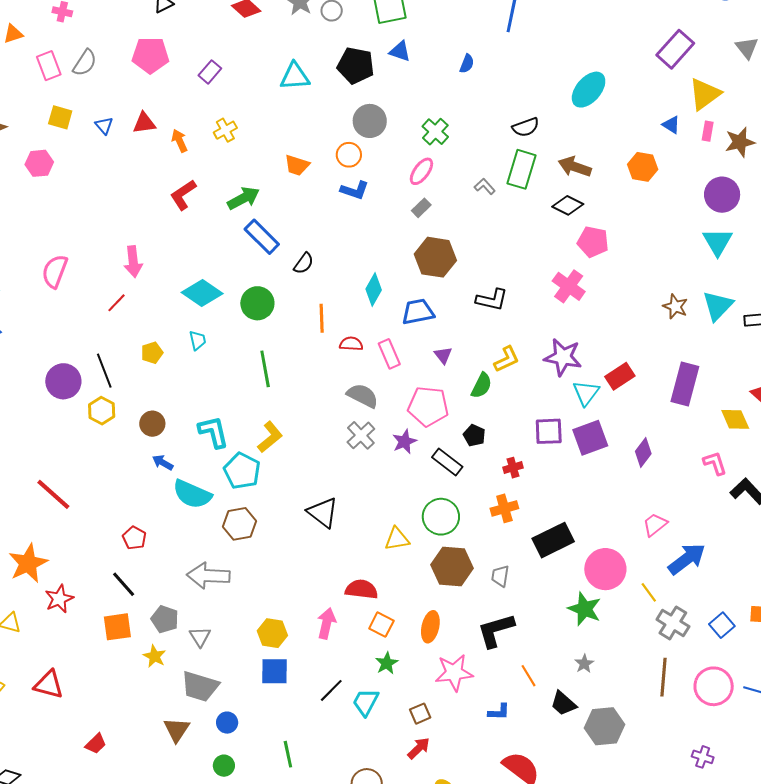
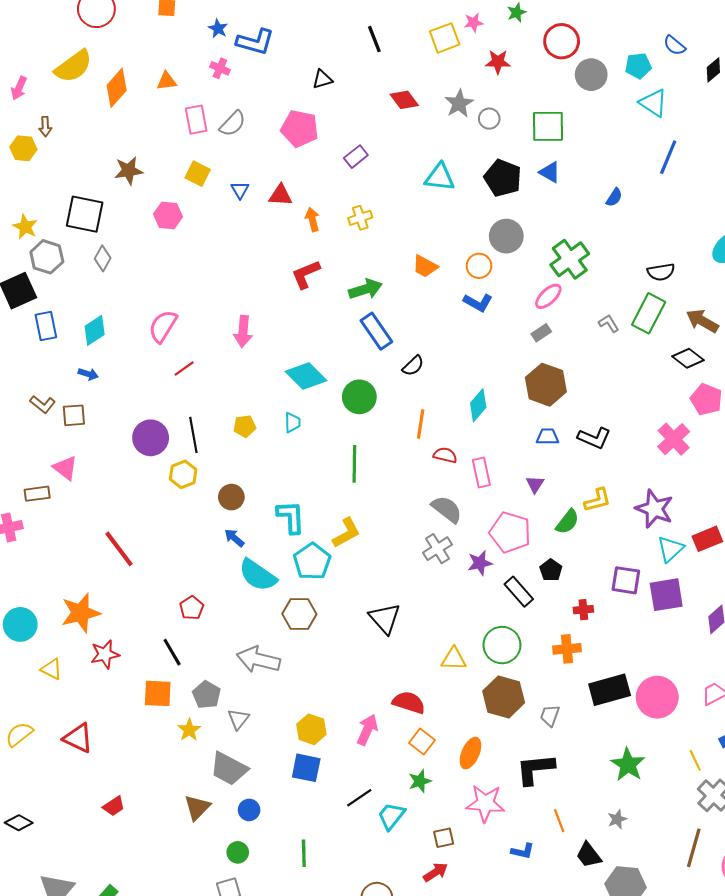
green cross: (435, 132) -> (570, 259), size x1.4
red line: (117, 303) -> (184, 369), moved
blue trapezoid: (418, 312) -> (547, 437), moved, size x0.7
pink circle: (605, 569) -> (657, 697), moved

